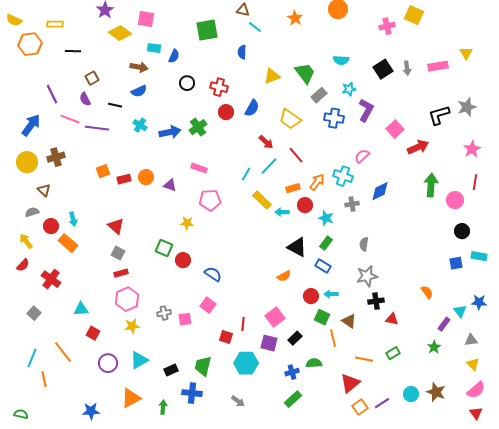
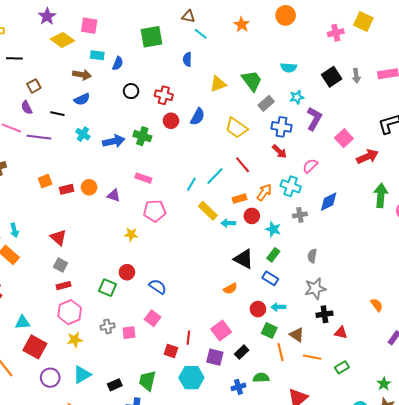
green cross: (198, 127) -> (142, 136), turned -36
red arrow: (266, 142) -> (279, 151), moved
green square: (164, 248) -> (108, 288), moved
red square: (93, 333) -> (35, 347), size x1.6
green star: (434, 347) -> (384, 384), moved
orange line: (364, 359) -> (312, 357), moved

